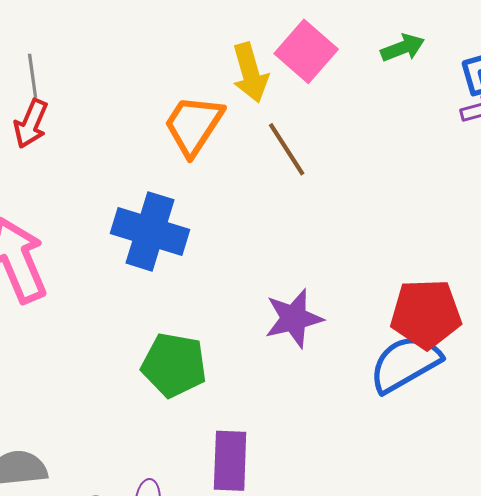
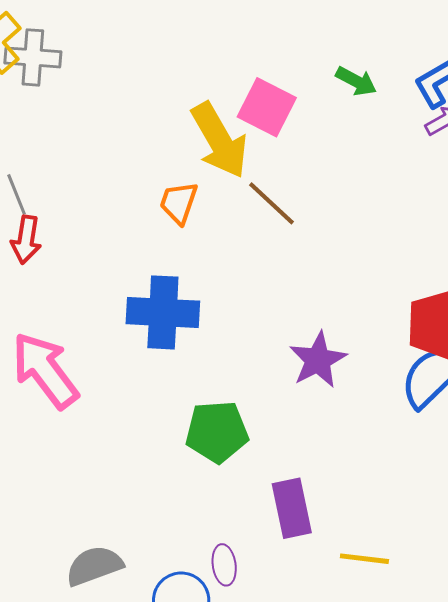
green arrow: (403, 48) -> (356, 81), turned 63
yellow arrow: (250, 73) -> (219, 140), size x1.4
orange trapezoid: (194, 125) -> (179, 203), size x0.7

